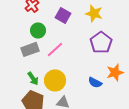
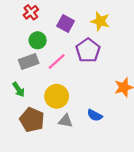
purple pentagon: (101, 42) -> (88, 50), moved
green arrow: (33, 78) -> (19, 90), moved
blue semicircle: (95, 82) -> (95, 115), moved

